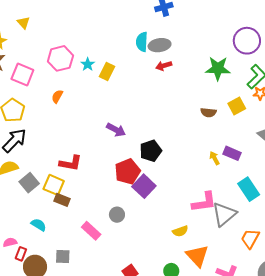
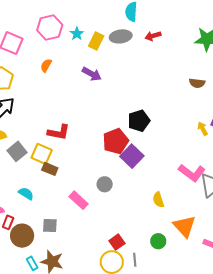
gray ellipse: (160, 45) -> (121, 36), moved
purple arrow: (116, 130) -> (92, 74), moved
pink L-shape: (204, 202) -> (192, 173), turned 44
yellow semicircle: (180, 231) -> (158, 200), moved, turned 91

